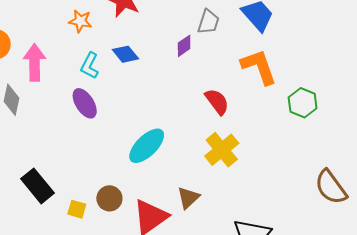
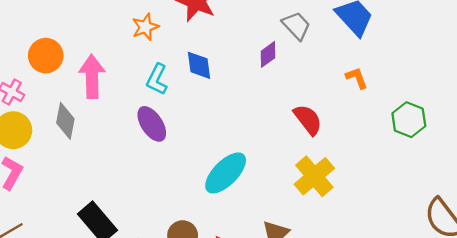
orange star: (80, 21) -> (145, 27), turned -30
gray trapezoid: (208, 22) -> (296, 26), turned -60
blue diamond: (125, 54) -> (199, 65), turned 32
orange L-shape: (259, 67) -> (357, 78), size x0.5

